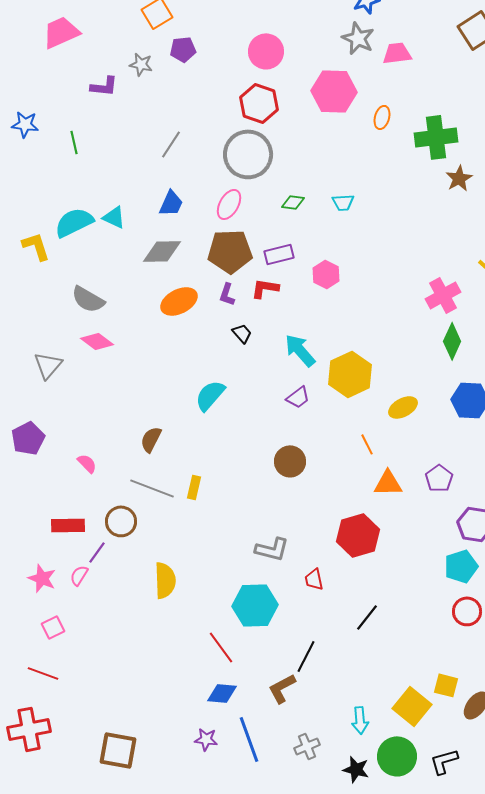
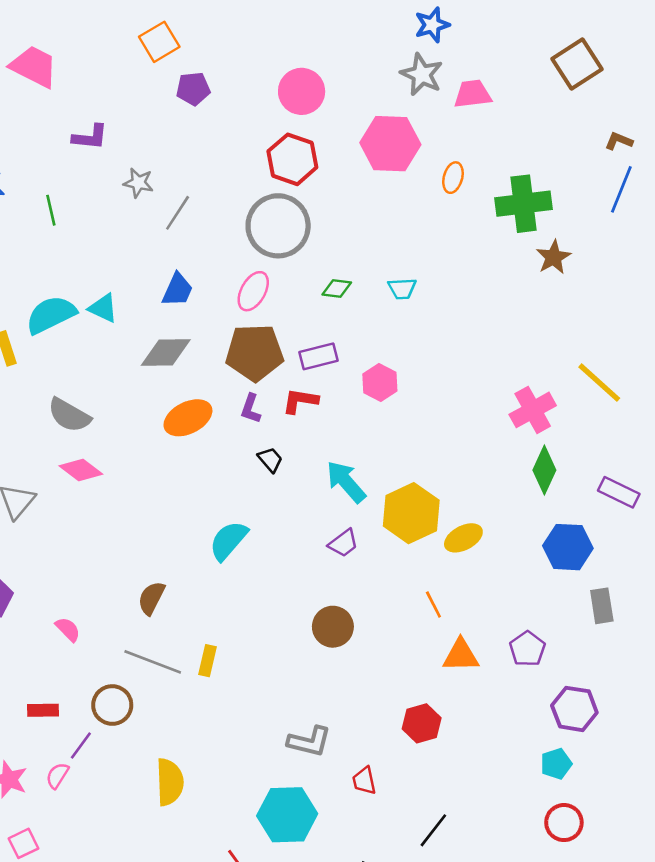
pink trapezoid: (61, 32) -> (34, 67), turned 51
gray star: (141, 64) -> (138, 183), moved
yellow ellipse: (403, 407) -> (463, 538), moved
red rectangle: (68, 525) -> (43, 710), size x0.7
red hexagon: (358, 535) -> (422, 723), size x0.7
cyan pentagon: (461, 566) -> (556, 764), size x0.7

